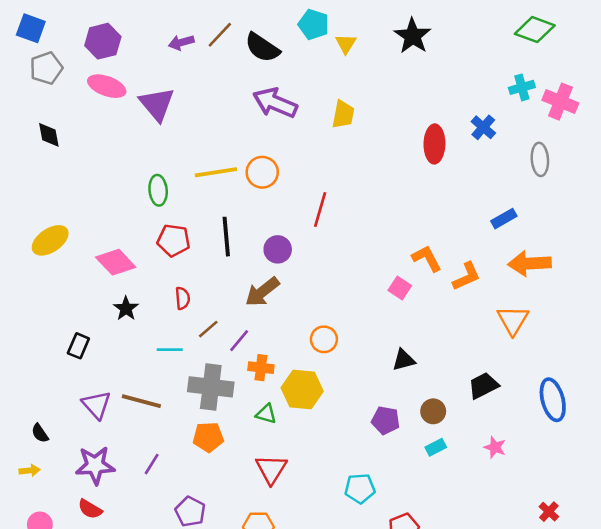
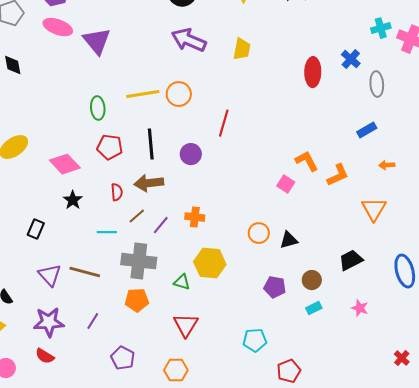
gray ellipse: (540, 159) -> (377, 84), moved
orange arrow: (530, 264) -> (387, 165), size x0.5
brown arrow: (262, 292) -> (149, 183), moved, turned 32
orange circle: (324, 339) -> (259, 233), moved
orange cross: (261, 368) -> (195, 217), moved

